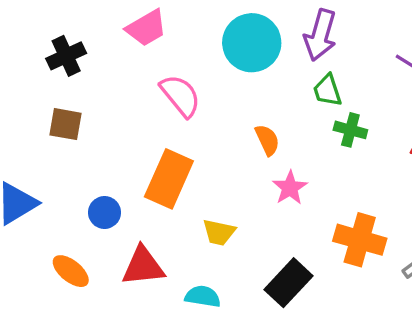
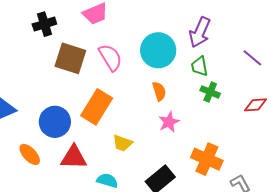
cyan circle: (252, 43) -> (158, 50), moved
brown square: (65, 124) -> (70, 58), moved, size x1.5
blue circle: (105, 212) -> (55, 122), size x1.6

